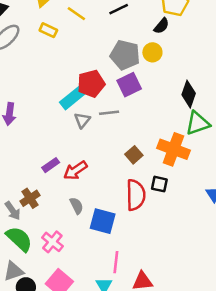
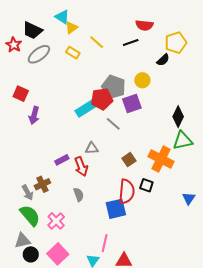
yellow circle: (152, 52) -> (142, 80), moved
gray pentagon: (125, 55) -> (114, 87), moved
gray line: (109, 113) -> (113, 124), turned 42
gray triangle: (82, 120) -> (92, 148), moved, turned 40
red arrow: (75, 170) -> (81, 166), turned -84
blue square: (103, 221) -> (116, 209), moved, turned -35

